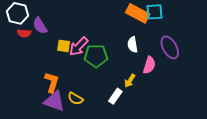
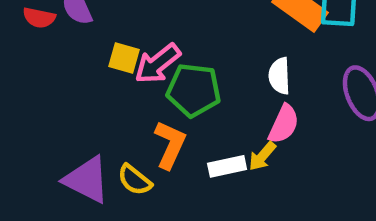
pink semicircle: (149, 65) -> (284, 124), moved
orange L-shape: (52, 82) -> (170, 145), moved
white rectangle: (115, 96) -> (227, 166), moved, turned 35

